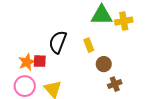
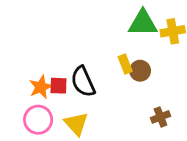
black semicircle: (58, 42) -> (83, 82), moved, turned -45
brown circle: (104, 64) -> (140, 71), moved

